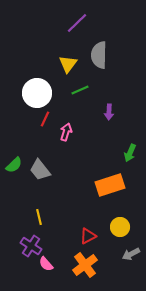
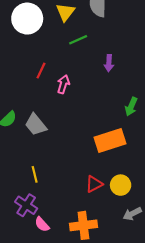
white circle: (37, 93) -> (27, 19), moved
red triangle: (88, 236) -> (94, 184), moved
orange cross: (85, 265) -> (83, 225), turned 30

